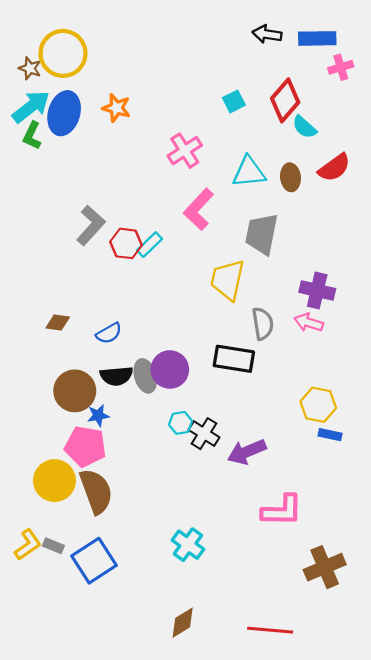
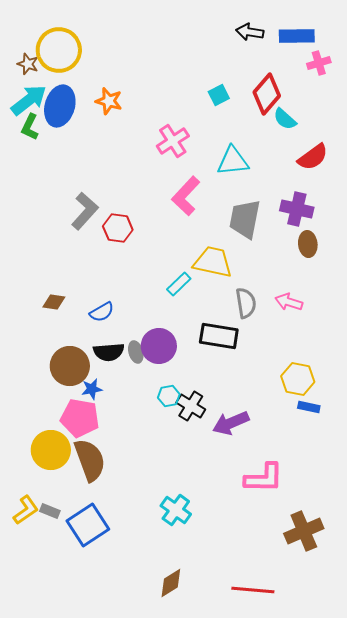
brown ellipse: (290, 177) -> (308, 244), moved
cyan rectangle: (150, 245) -> (179, 284), moved
yellow trapezoid: (227, 280) -> (213, 262), turned 90
purple cross: (317, 290) -> (297, 209), moved
gray ellipse: (145, 376) -> (136, 352), size x0.7

